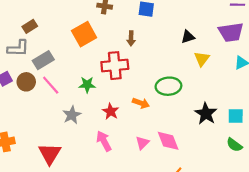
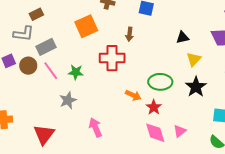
green star: (87, 85) -> (76, 72), moved
red star: (111, 111) -> (154, 107), moved
black star: (206, 114) -> (196, 87), moved
pink triangle: (142, 143) -> (180, 131), moved

